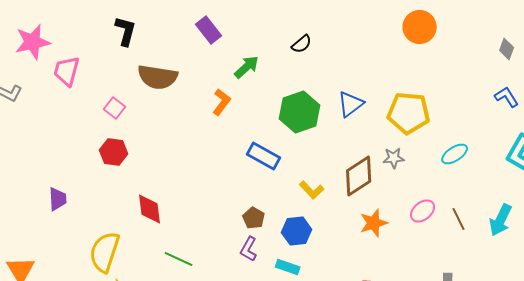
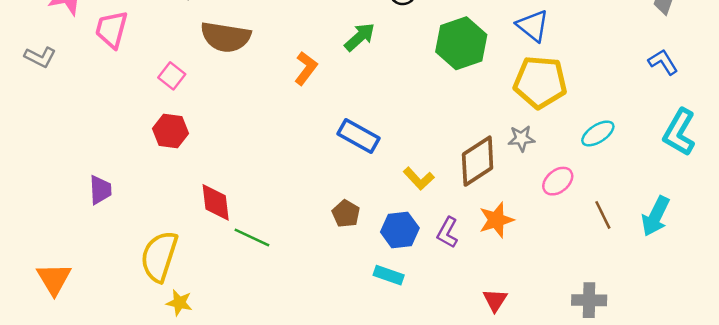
green arrow: (247, 67) -> (360, 37), moved
blue triangle: (351, 104) -> (533, 26), moved, turned -44
green hexagon: (300, 112) -> (461, 43), moved
pink ellipse: (423, 211) -> (558, 181), moved
purple L-shape: (249, 249) -> (447, 233), moved
green line: (179, 259) -> (252, 238), moved

